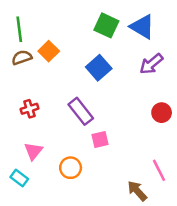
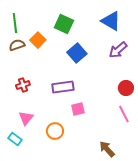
green square: (106, 25) -> (64, 24), moved
purple rectangle: (81, 111) -> (63, 87), turned -60
pink line: (159, 170) -> (124, 114), moved

